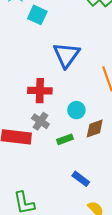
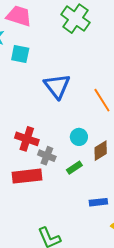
red cross: (40, 91) -> (27, 139), moved, turned 30
blue rectangle: (81, 179) -> (98, 202), turned -30

